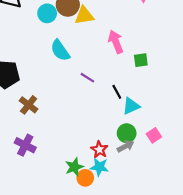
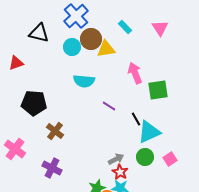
cyan semicircle: (60, 50) -> (84, 81), turned -50
green square: (141, 60) -> (158, 90), size x1.5
cyan triangle: (131, 106) -> (149, 132), size x1.4
gray arrow: (126, 146) -> (116, 159), moved

